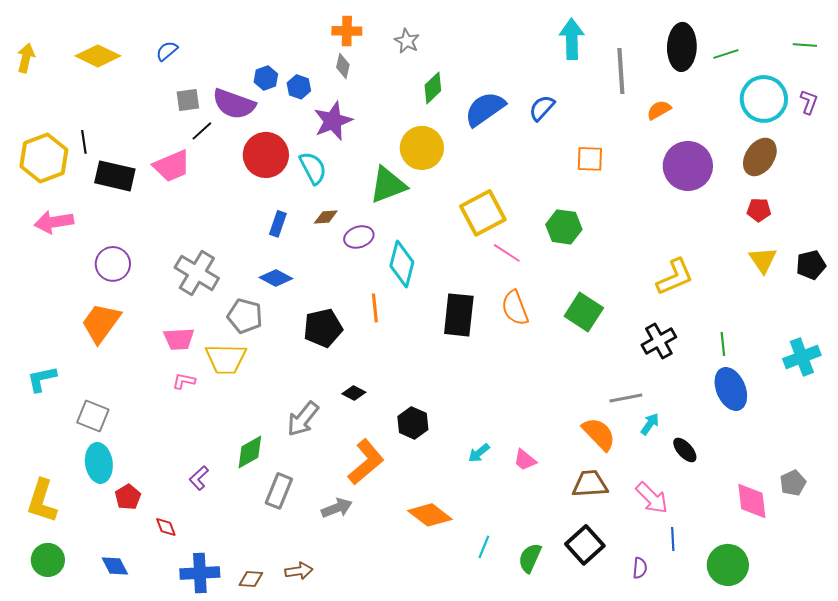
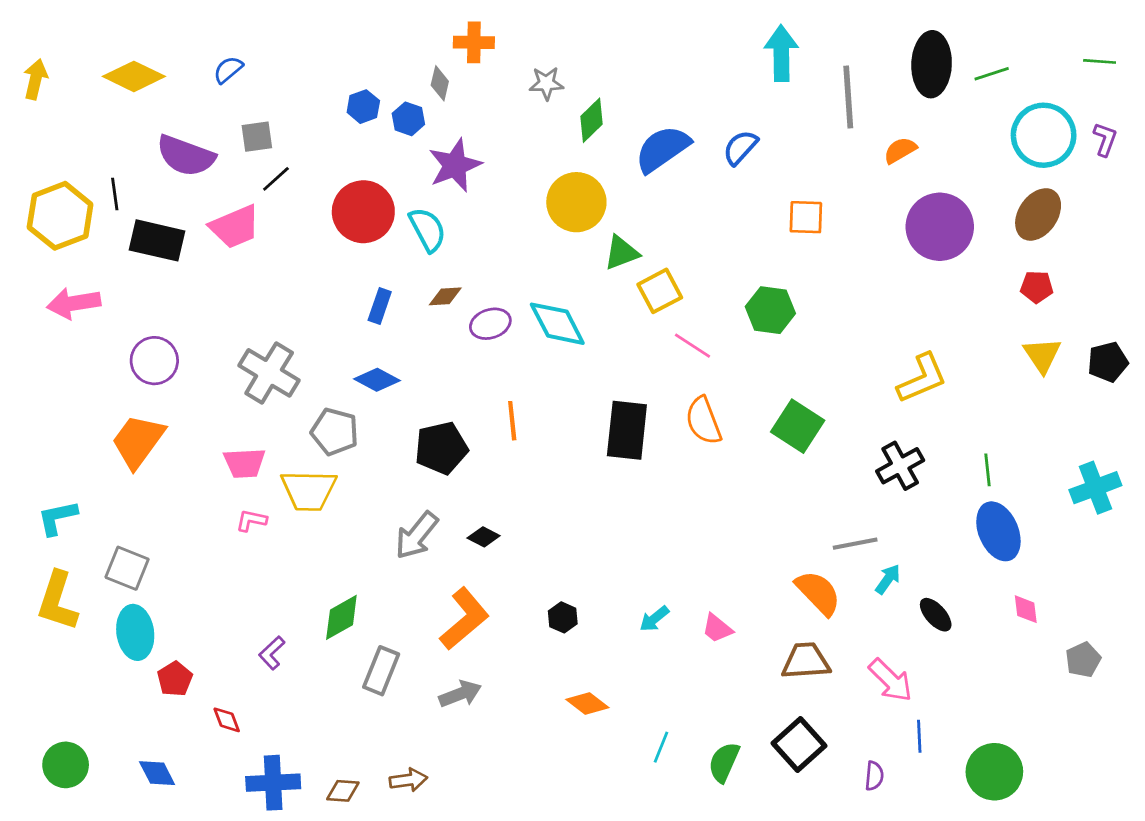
gray star: (407, 41) -> (546, 83), moved, turned -30
gray diamond: (343, 66) -> (440, 83), moved
purple semicircle: (234, 104) -> (186, 156), moved
green triangle: (388, 185) -> (621, 253), moved, size x0.7
yellow square: (483, 213) -> (660, 291), size x0.7
cyan diamond: (402, 264) -> (557, 324), moved, turned -42
gray arrow: (303, 419) -> (417, 535), moved
black hexagon: (413, 423) -> (563, 617), moved, size x0.7
orange L-shape: (366, 462) -> (464, 619), moved
yellow L-shape: (42, 501) -> (57, 601), moved
pink diamond: (752, 501) -> (1026, 609), moved, size x0.6
orange diamond: (430, 515) -> (587, 703), size x0.7

